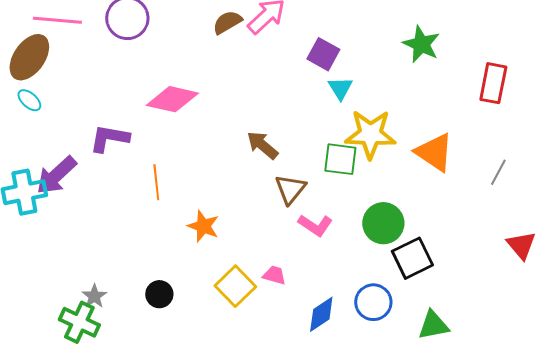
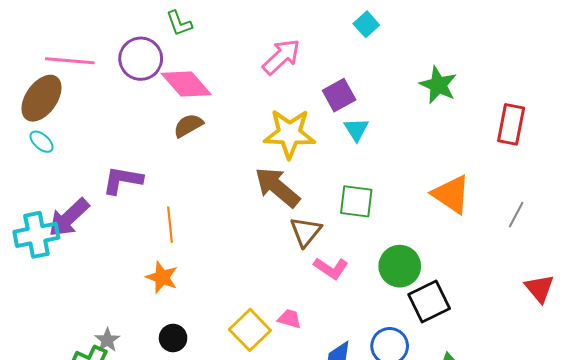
brown semicircle: (227, 22) -> (188, 125), moved
purple square: (323, 54) -> (339, 95), turned 32
pink diamond: (172, 99) -> (186, 84), moved, turned 36
yellow star: (370, 134) -> (289, 134), moved
brown arrow: (262, 145) -> (277, 187), size x1.4
orange star: (203, 226) -> (162, 277), moved

